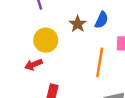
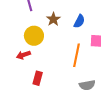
brown star: (78, 24) -> (53, 19), moved

